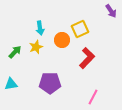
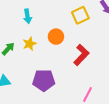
cyan arrow: (40, 28) -> (27, 16), moved
yellow square: (80, 29) -> (80, 15), moved

